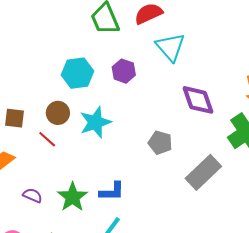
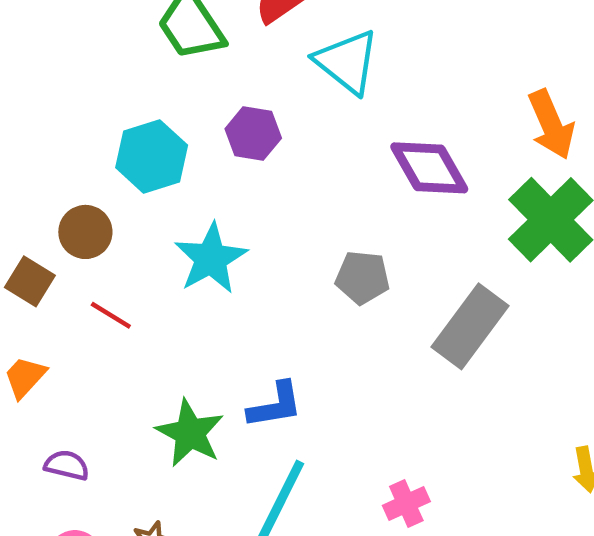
brown circle: (58, 113) -> (85, 232), moved
brown square: (14, 118) -> (30, 281), turned 35
purple semicircle: (33, 195) -> (67, 465), moved

